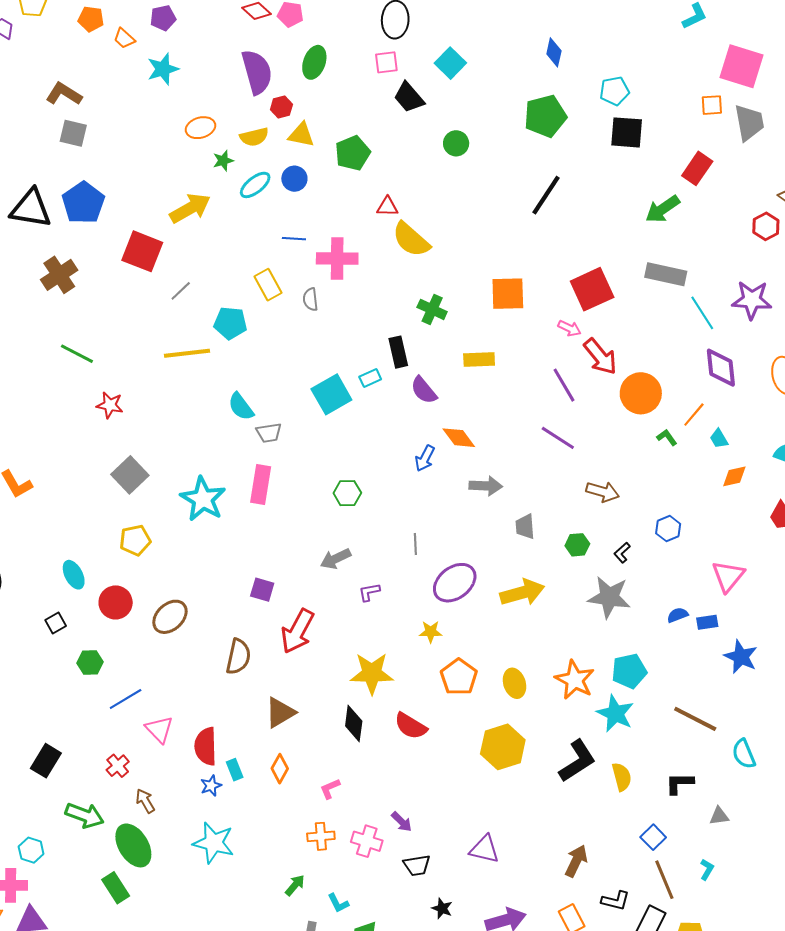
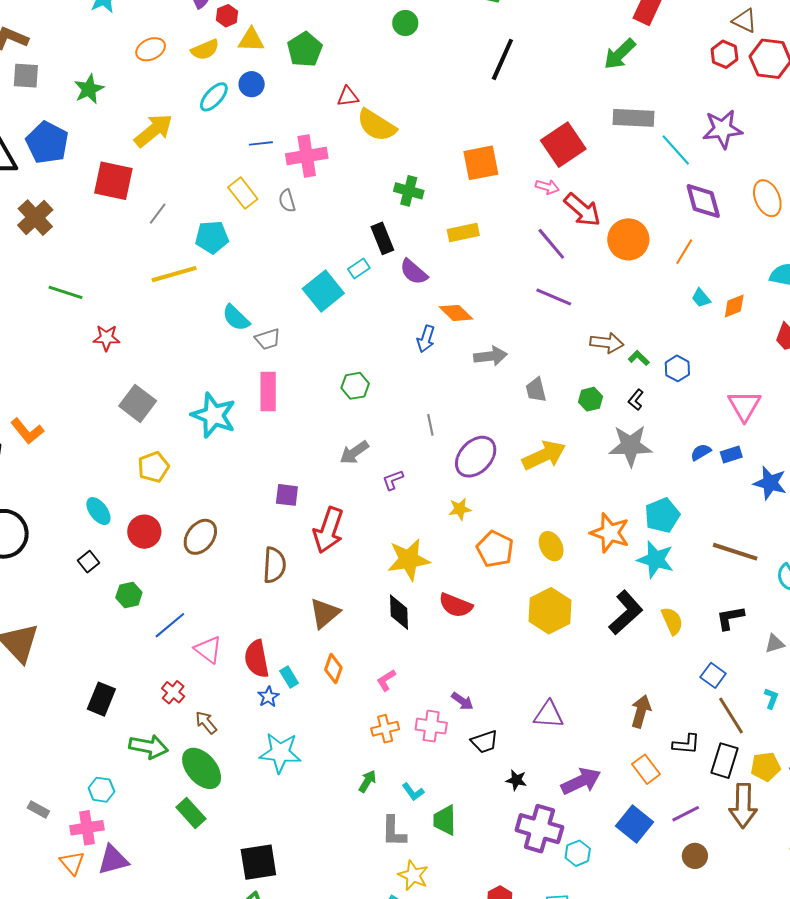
green star: (223, 161) -> (89, 89), moved, size x1.4
green L-shape: (667, 437) -> (639, 358), moved
cyan trapezoid: (719, 439) -> (701, 298), moved

